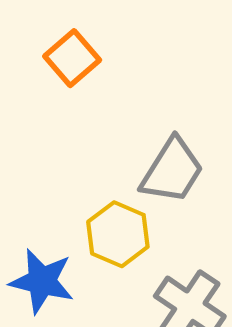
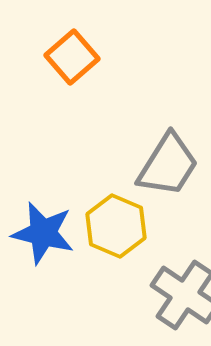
blue star: (42, 281) -> (43, 233), moved

